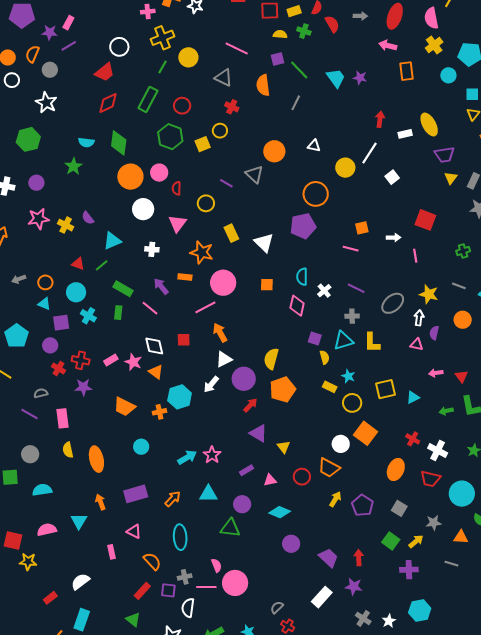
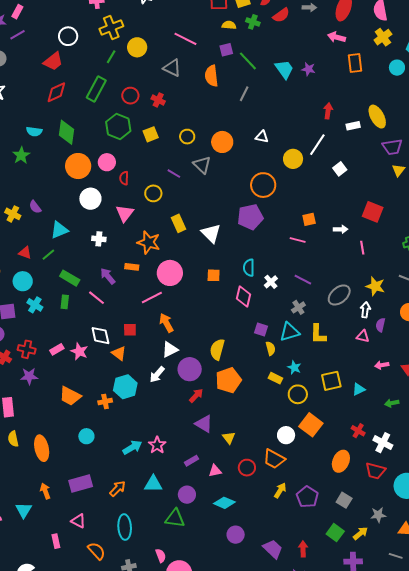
red semicircle: (332, 24) -> (281, 15), turned 84
red cross: (232, 107) -> (158, 100), moved
yellow circle: (220, 131) -> (187, 137), moved
gray cross: (352, 316) -> (298, 307), turned -32
orange triangle: (156, 372) -> (119, 353), moved

